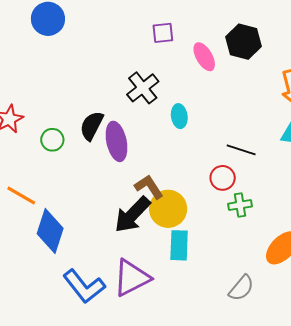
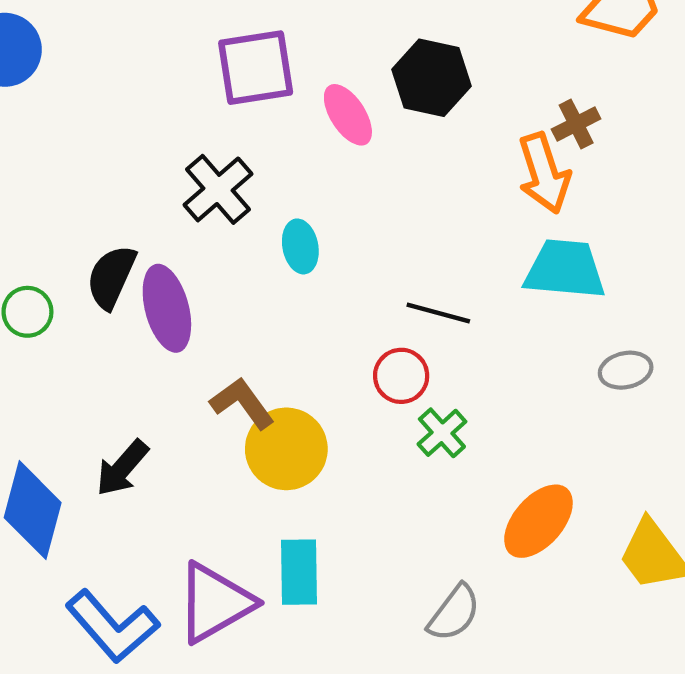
purple square: (163, 33) -> (256, 68), size x1.6
green cross: (240, 205) -> (442, 433), turned -30
black arrow: (132, 215) -> (122, 468), moved, size x0.7
cyan rectangle: (179, 245) -> (299, 572), moved

